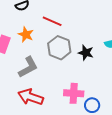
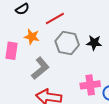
red line: (52, 21) -> (55, 19), turned -42

